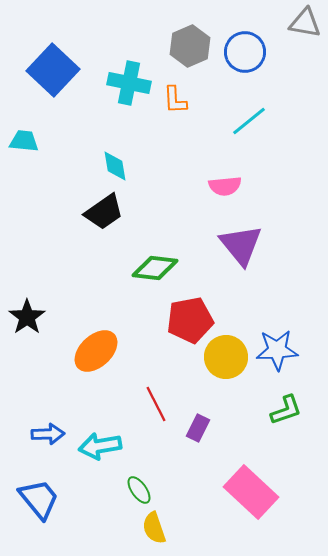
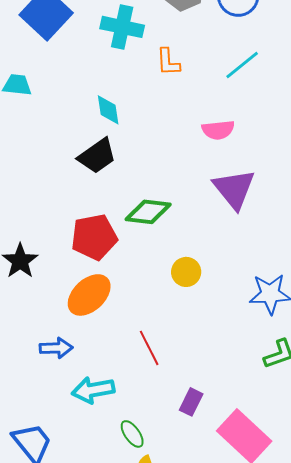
orange L-shape: (175, 100) -> (168, 62), moved
red pentagon: (190, 320) -> (94, 237), moved
yellow circle: (226, 357) -> (186, 272), moved, size x0.7
purple rectangle: (198, 428) -> (191, 402), moved
blue arrow: (48, 434) -> (56, 348), moved

